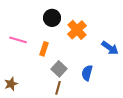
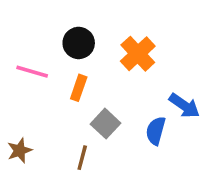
black circle: (52, 18) -> (79, 43), moved
blue arrow: (110, 48) -> (184, 106), moved
brown line: (58, 88) -> (82, 158), moved

